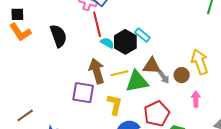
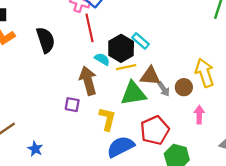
cyan semicircle: (107, 43) -> (102, 59), moved
yellow line: (119, 73) -> (126, 67), moved
purple square: (83, 93) -> (72, 105), size x0.6

